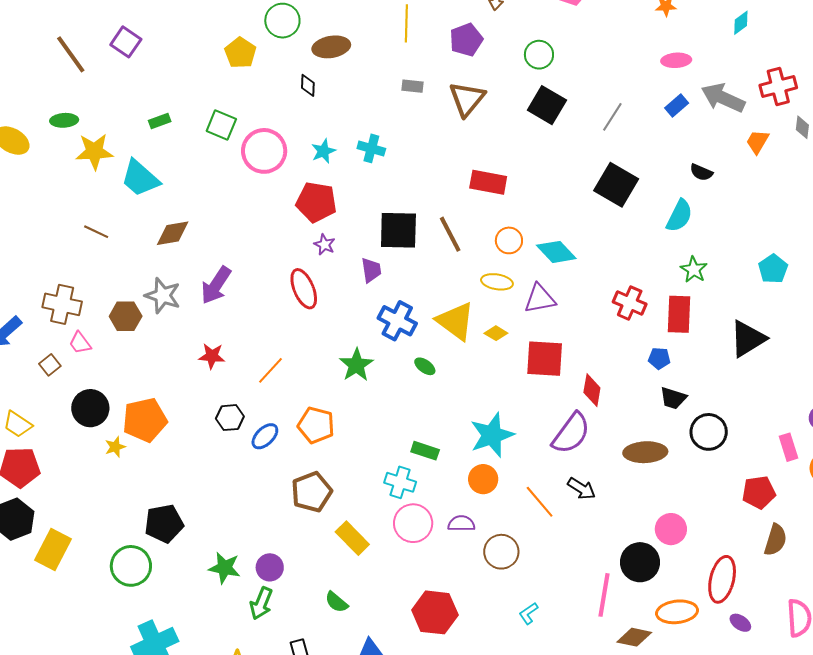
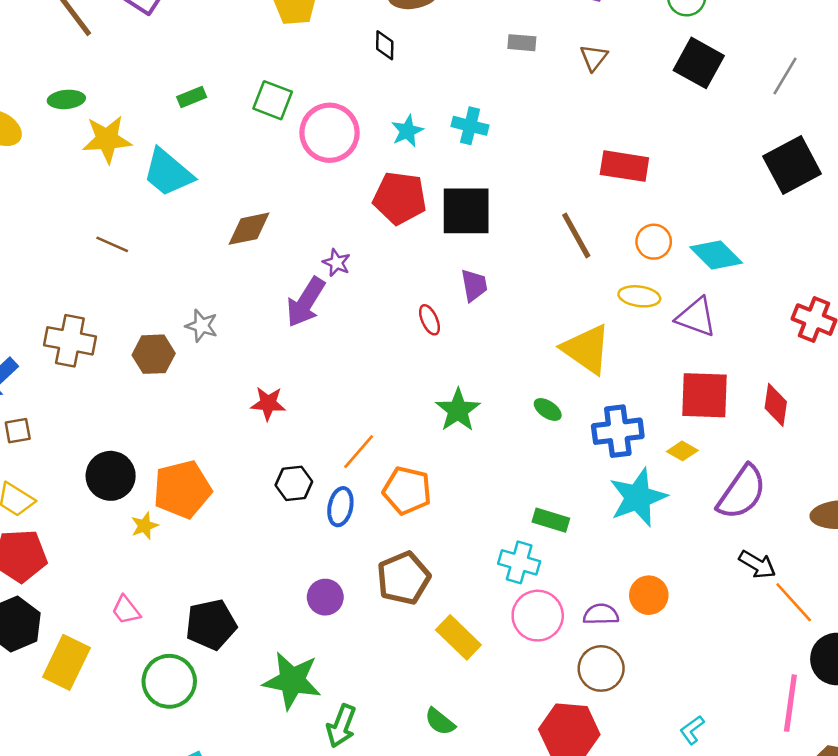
brown triangle: (467, 99) -> (594, 58), size x0.6
black square: (616, 185) -> (792, 165), turned 33
black square: (398, 230) -> (466, 211), moved
brown diamond: (173, 233) -> (249, 229), moved
purple star: (324, 245) -> (336, 263), moved
purple arrow: (216, 285) -> (306, 302), moved
red ellipse: (304, 289) -> (429, 320), moved, size x0.6
gray star: (163, 296) -> (202, 326), size x0.7
purple triangle: (540, 299) -> (696, 317), turned 32
blue cross: (397, 321) -> (618, 431), moved, turned -33
yellow diamond: (496, 333) -> (682, 451), moved
pink trapezoid: (80, 343) -> (126, 610), moved
brown square: (50, 365) -> (18, 431), moved, turned 30
orange line: (271, 370) -> (359, 452), moved
red diamond: (592, 390) -> (776, 405), moved
blue ellipse: (265, 436) -> (340, 507), turned -32
orange circle: (483, 479) -> (649, 595), moved
orange line: (540, 502) -> (794, 602), moved
brown circle: (501, 552) -> (601, 668), moved
purple circle: (270, 567) -> (325, 597), moved
green star: (225, 568) -> (292, 681), size x1.4

